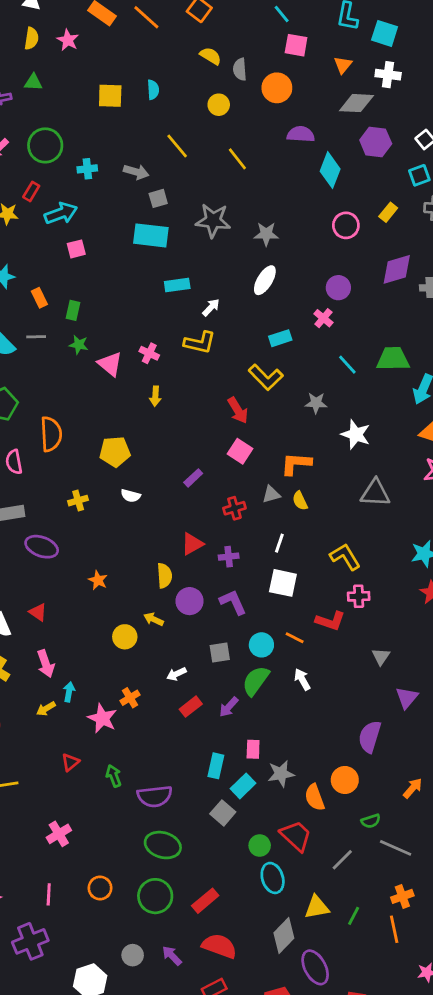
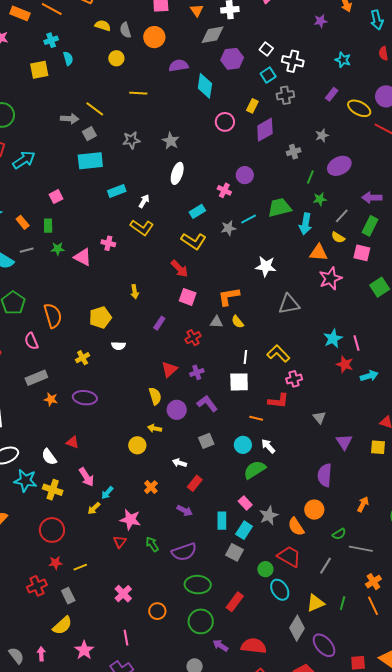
yellow line: (177, 146) -> (95, 109), moved
yellow line: (237, 159) -> (138, 93), turned -36
cyan cross: (87, 169) -> (51, 40), moved
gray star: (213, 221) -> (131, 140), size x0.7
gray star: (266, 234) -> (171, 141), turned -30
pink square: (76, 249) -> (56, 197), moved
purple diamond: (397, 269) -> (265, 130), moved
purple circle: (338, 288) -> (245, 175), moved
yellow L-shape: (200, 343) -> (142, 228), turned 35
cyan line: (347, 365) -> (249, 219), turned -63
yellow arrow: (155, 396) -> (135, 292), moved
gray star: (316, 403) -> (228, 228), moved
gray triangle: (271, 494) -> (216, 322), turned 32
white line: (279, 543) -> (245, 357), moved
purple ellipse: (42, 547) -> (85, 398), moved
orange star: (98, 580) -> (51, 399), moved
cyan circle: (261, 645) -> (243, 445), moved
white arrow: (176, 674) -> (179, 463), turned 56
green semicircle: (256, 681) -> (255, 470), moved, turned 35
cyan arrow: (69, 692) -> (107, 493), turned -136
purple arrow: (229, 707) -> (185, 511), moved, turned -91
pink star: (102, 718) -> (130, 519), moved
pink rectangle: (253, 749) -> (245, 503), turned -32
orange circle: (100, 888) -> (157, 611), moved
red rectangle: (205, 901) -> (235, 602), moved
purple arrow: (172, 956) -> (220, 645), moved

